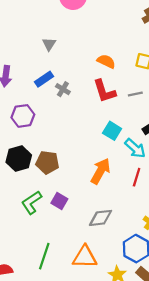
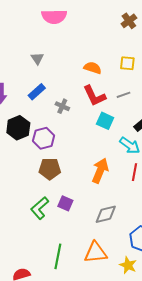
gray cross: (63, 89) -> (62, 106), moved
purple hexagon: (23, 116) -> (44, 138), moved
cyan square: (112, 131) -> (105, 121), moved
black hexagon: (19, 159) -> (18, 128), moved

